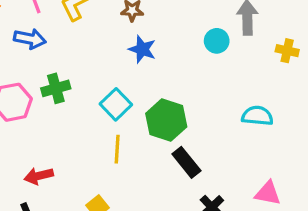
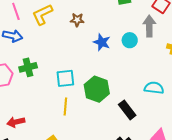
blue star: (142, 49) -> (102, 42), moved
cyan square: (116, 104) -> (65, 78), turned 36
black rectangle: (186, 162) -> (127, 110), moved

